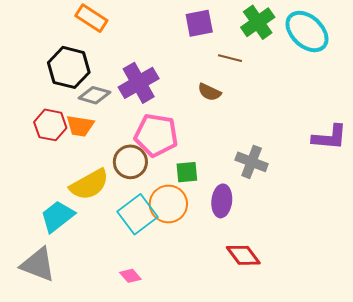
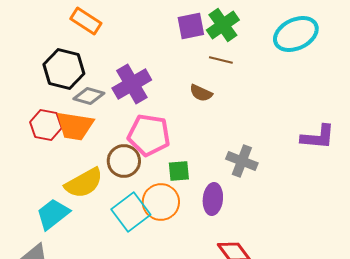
green cross: (258, 22) -> (223, 25), moved
cyan ellipse: (307, 32) -> (296, 34), turned -69
orange trapezoid: (80, 126) -> (75, 126), size x1.4

